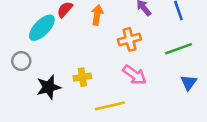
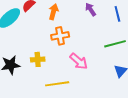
orange cross: (129, 39) -> (60, 36), moved

